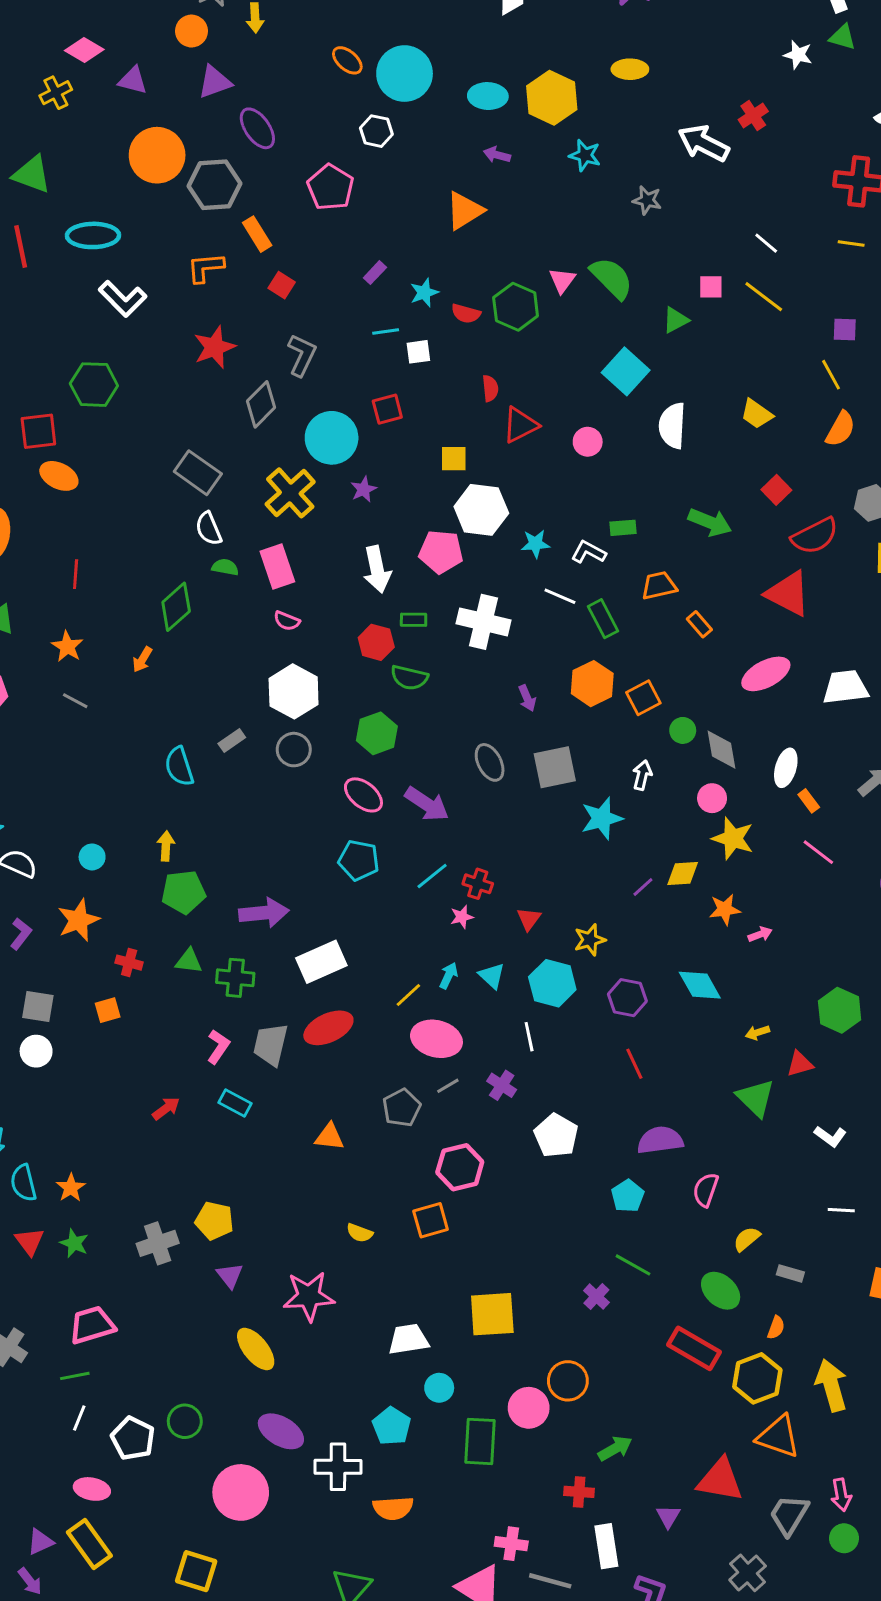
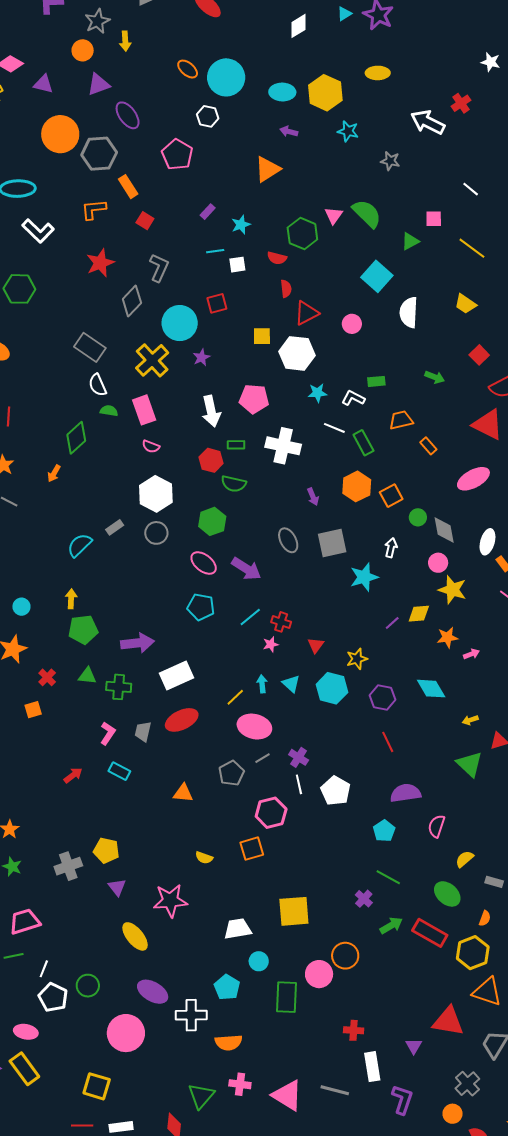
yellow line: (764, 297) -> (472, 248), moved
red semicircle: (466, 314) -> (277, 258), moved
white hexagon: (481, 510) -> (297, 353), moved
green arrow: (710, 522) -> (435, 377), size x0.7
cyan semicircle: (179, 766) -> (79, 545), turned 64
red cross: (129, 963) -> (47, 677), turned 30
cyan arrow: (449, 976) -> (262, 684), turned -30
white line: (529, 1037) -> (299, 784), moved
gray trapezoid: (271, 1044) -> (143, 732), size x0.7
white line: (79, 1418) -> (44, 969), moved
green arrow: (615, 1448) -> (391, 925), moved
pink cross: (511, 1544) -> (240, 1084), moved

